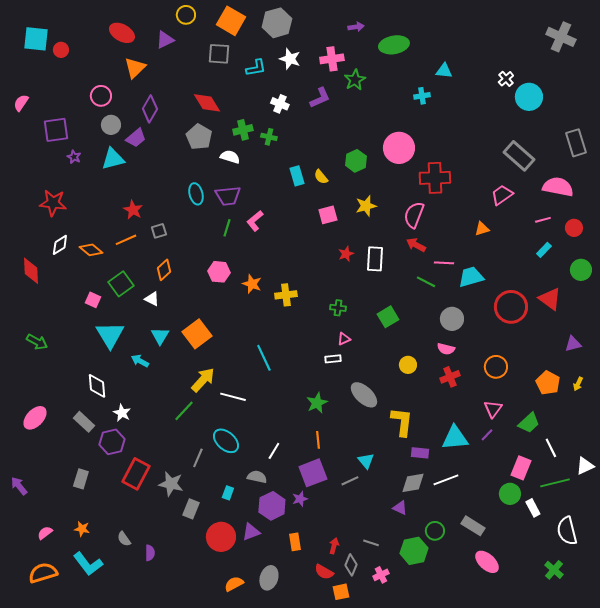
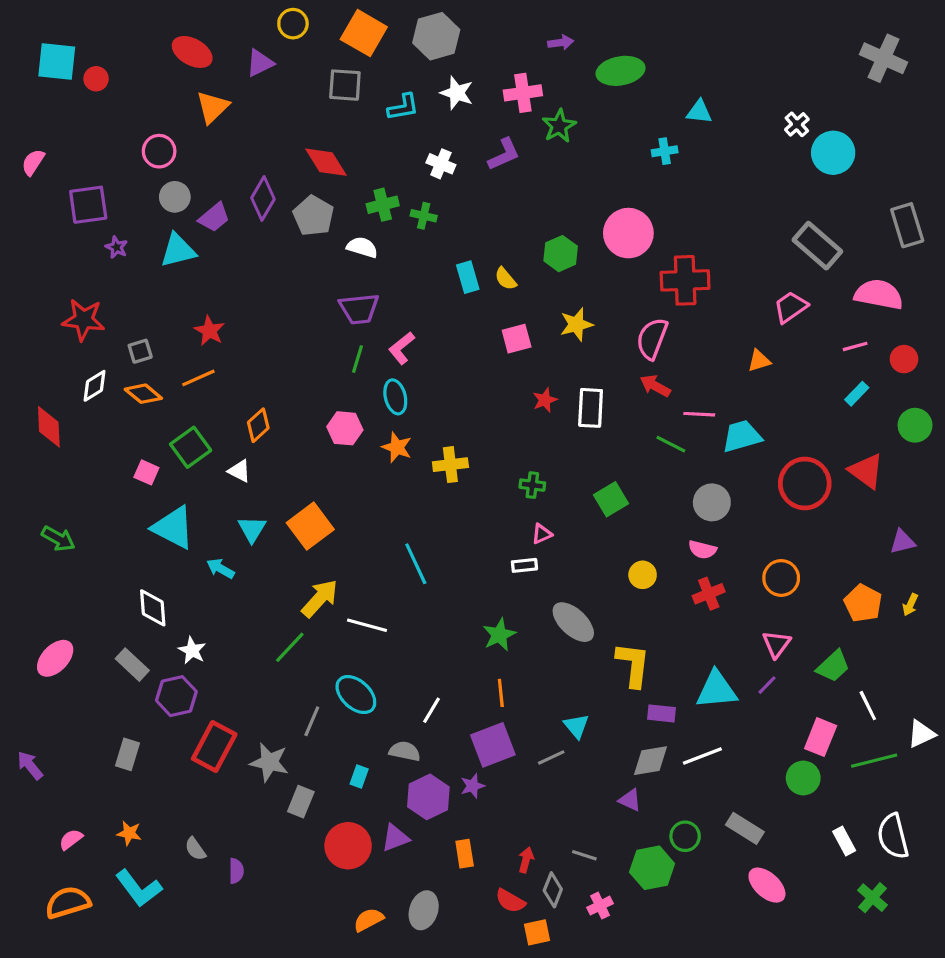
purple diamond: (150, 109) -> (263, 198), moved
cyan ellipse: (196, 194) -> (395, 397), moved
gray square: (159, 231) -> (140, 351), moved
cyan triangle: (110, 335) -> (173, 528), turned -32
white rectangle: (533, 508) -> (844, 841), moved

